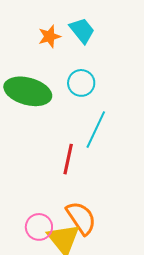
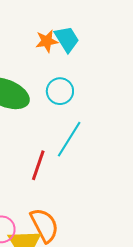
orange star: (49, 36) -> (47, 41), moved

